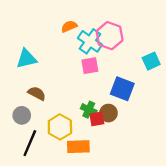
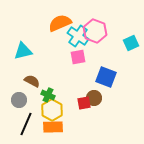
orange semicircle: (69, 26) -> (60, 23), size x1.6
cyan square: (151, 61) -> (131, 43), moved
green cross: (89, 110) -> (48, 95), moved
orange rectangle: (78, 147) -> (53, 127), moved

